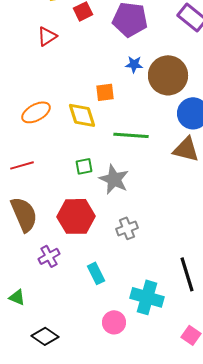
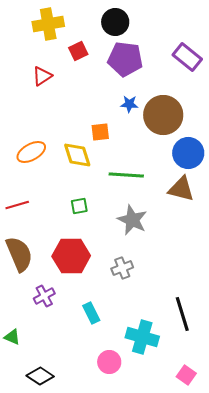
gray star: (114, 179) -> (132, 220), moved

